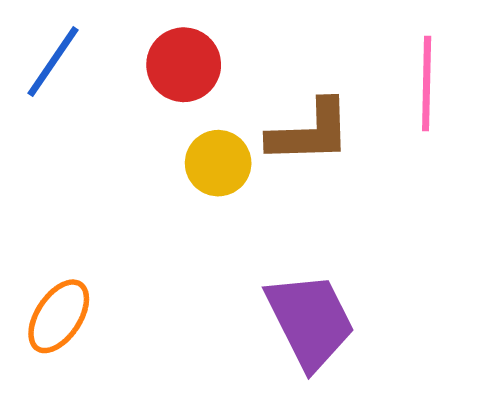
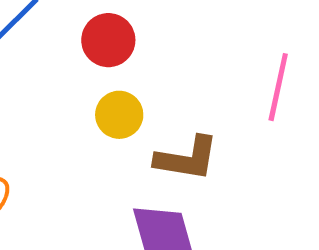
brown L-shape: (310, 132) -> (187, 158), moved

